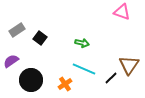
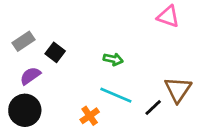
purple semicircle: (11, 61) -> (30, 76), moved
black circle: (31, 80) -> (25, 110), moved

